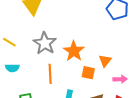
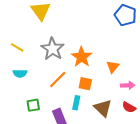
orange square: (88, 73) -> (85, 84), moved
orange line: (50, 74) -> (58, 79), turned 48

